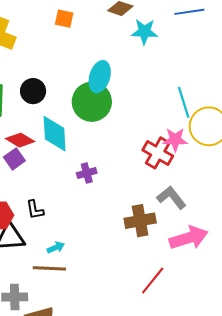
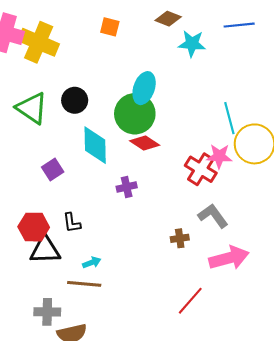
red diamond: (20, 140) -> (145, 143), moved
brown cross: (140, 221) -> (180, 238), size x0.6

